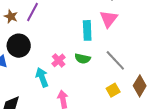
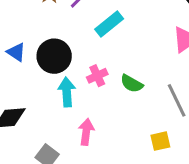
cyan rectangle: (87, 30) -> (109, 24), moved, turned 36
black circle: (19, 46) -> (54, 56), moved

